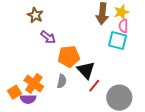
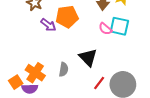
pink semicircle: (123, 26) -> (105, 29), moved, turned -48
orange pentagon: (69, 57) -> (67, 17), moved
red line: (94, 86) -> (99, 83), moved

